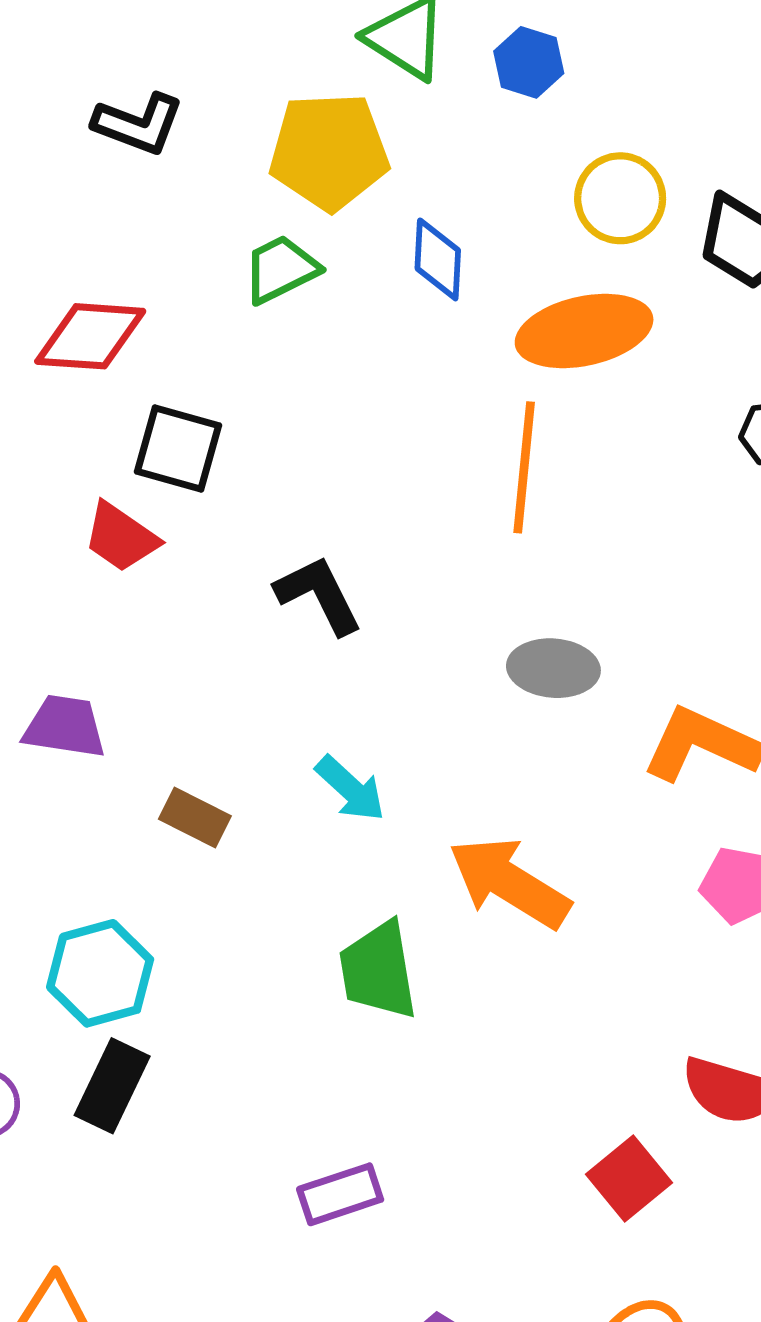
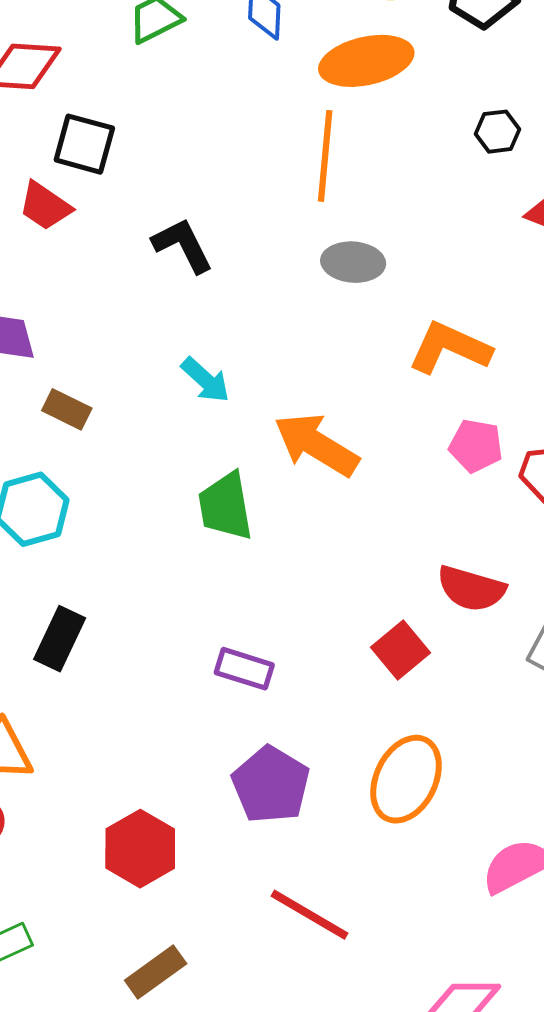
gray ellipse: (553, 668) -> (353, 262), moved
brown rectangle: (195, 818) -> (67, 409), moved
black rectangle: (112, 1086) -> (60, 639), moved
purple rectangle: (340, 1194) -> (244, 669), moved, turned 36

